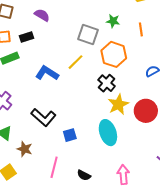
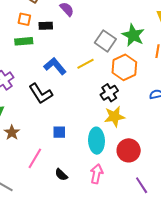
green star: (113, 21) -> (133, 35), size x1.6
red circle: (146, 111) -> (129, 150), moved
black L-shape: (43, 117) -> (41, 94), moved
pink arrow: (123, 175) -> (97, 174), moved

